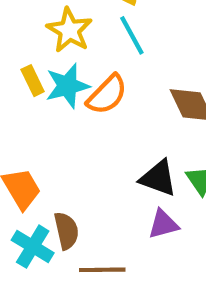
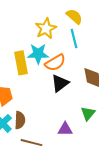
yellow rectangle: (33, 81) -> (21, 63), moved, size x1.6
black triangle: (158, 178) -> (60, 83), moved, turned 48

